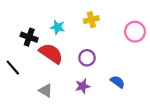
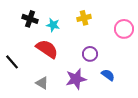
black cross: (29, 37) -> (30, 19), moved
purple circle: (87, 58) -> (90, 54), moved
purple star: (83, 86) -> (76, 79), size x1.5

